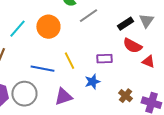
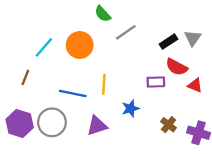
purple rectangle: (104, 59) -> (156, 82), moved
yellow line: (69, 61) -> (104, 84), turned 30

